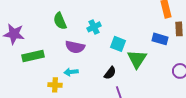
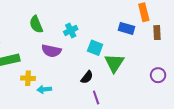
blue rectangle: (160, 39) -> (127, 28), moved
cyan arrow: (71, 72) -> (44, 89), moved
yellow cross: (55, 85) -> (28, 78), moved

